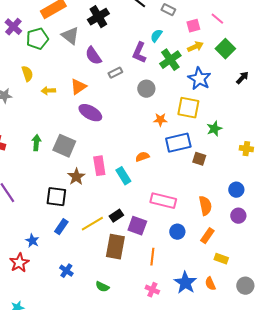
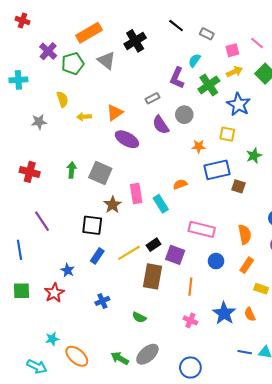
purple semicircle: (93, 56) -> (161, 125), moved
yellow square: (188, 108) -> (227, 134), size x0.7
blue cross: (66, 271) -> (102, 301), turned 32

